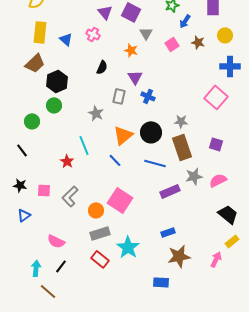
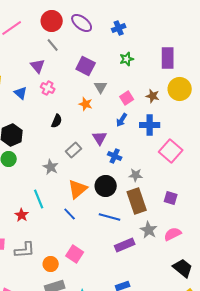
purple triangle: (105, 12) -> (38, 66), moved
blue arrow: (185, 21) -> (122, 120), moved
yellow circle: (225, 35) -> (180, 89), size x1.5
blue cross: (230, 66) -> (150, 125), moved
purple triangle: (135, 77) -> (100, 138), moved
gray rectangle: (119, 96) -> (74, 150), turned 35
blue cross: (148, 96) -> (115, 156), moved
gray star: (194, 176) -> (149, 230), turned -30
gray L-shape: (70, 196) -> (25, 250), turned -140
pink square: (120, 200) -> (75, 254), size x0.7

